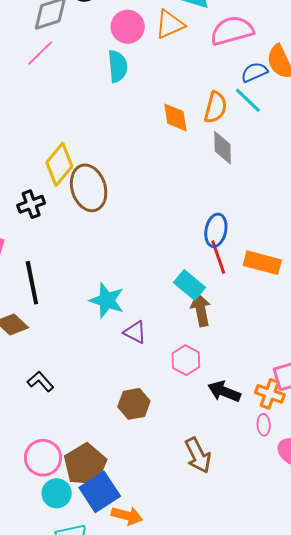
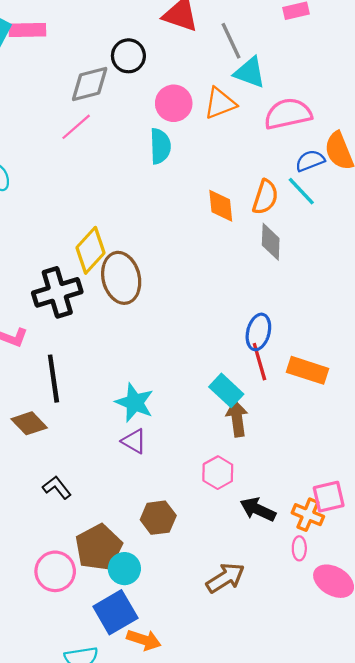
black cross: (31, 204) -> (57, 292), size x1.6
purple triangle: (135, 332) -> (134, 441), moved
brown arrow: (198, 455) -> (225, 578), turned -99
brown pentagon: (85, 464) -> (99, 547), moved
cyan circle: (57, 493) -> (124, 569), moved

